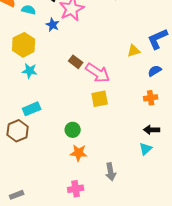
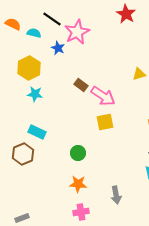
cyan rectangle: (32, 109) -> (37, 132), turned 48
orange star: (79, 153) -> (78, 184), moved

